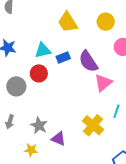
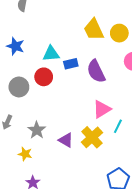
yellow trapezoid: (68, 22) -> (94, 30), moved
pink triangle: (103, 83) -> (102, 109), moved
purple triangle: (59, 139) -> (66, 140), moved

